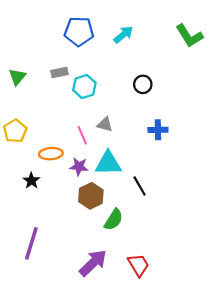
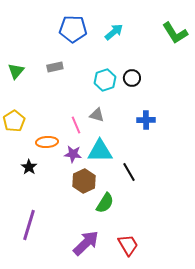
cyan hexagon: (84, 87) -> (105, 80), moved

